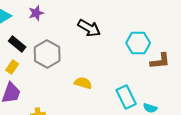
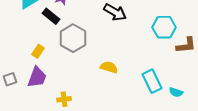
black rectangle: (17, 44) -> (51, 16), moved

